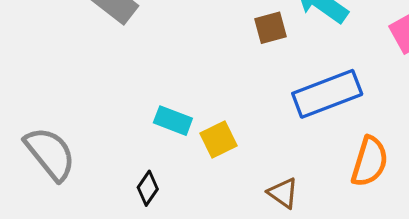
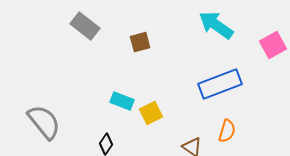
brown square: (271, 28) -> (140, 42), moved
orange semicircle: (370, 161) -> (227, 131), moved, size x0.7

